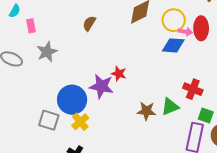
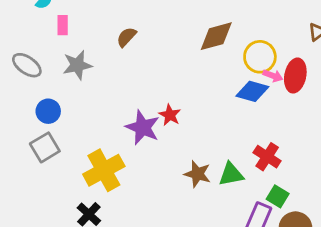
brown semicircle: (89, 23) -> (126, 37), moved
blue circle: (72, 100) -> (48, 111), moved, size x0.6
gray square: (49, 120) -> (45, 147), moved, turned 30
yellow cross: (80, 122) -> (104, 170), size x1.6

